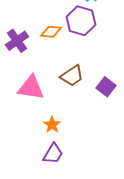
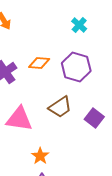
purple hexagon: (81, 21) -> (76, 67), moved

